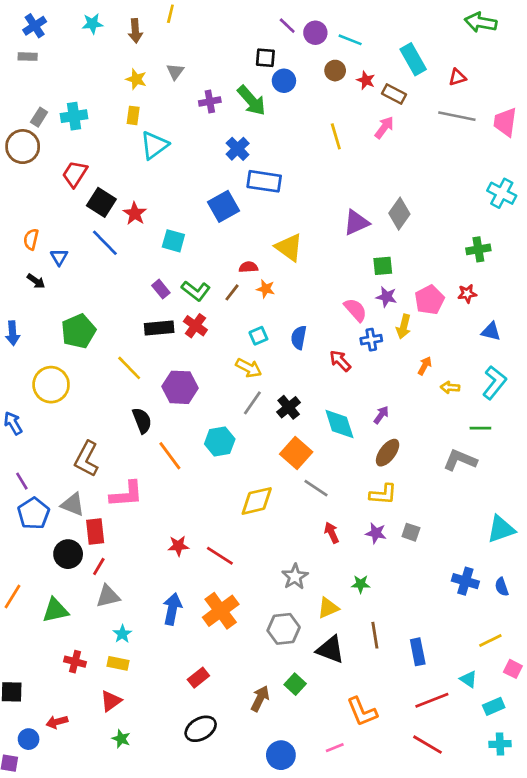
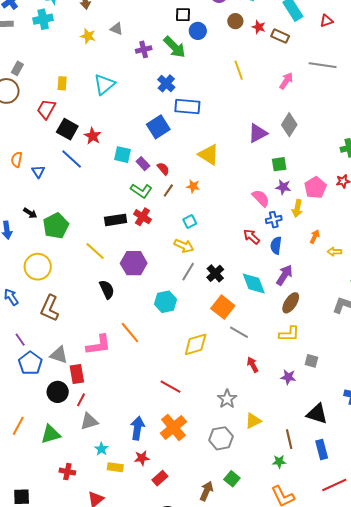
gray triangle: (175, 72) -> (117, 29), turned -40
yellow rectangle: (133, 115) -> (62, 83), moved
cyan cross: (74, 116) -> (43, 19), moved
gray line: (457, 116) -> (323, 65), moved
pink arrow: (384, 127) -> (286, 81), moved
red semicircle: (248, 267) -> (163, 169), moved, turned 56
black arrow: (36, 281) -> (30, 213), moved
purple rectangle: (161, 289) -> (143, 164), moved
blue semicircle: (299, 338) -> (276, 245), moved
purple arrow: (381, 415) -> (284, 275), size x1.5
orange line: (170, 456) -> (130, 332), moved
brown L-shape: (87, 459) -> (50, 308), moved
purple star: (376, 533) -> (288, 377), moved
red star: (178, 546) -> (142, 458), moved
green star: (361, 584) -> (279, 462), moved
black triangle: (330, 650) -> (317, 414), moved
yellow rectangle: (118, 663) -> (115, 467), moved

